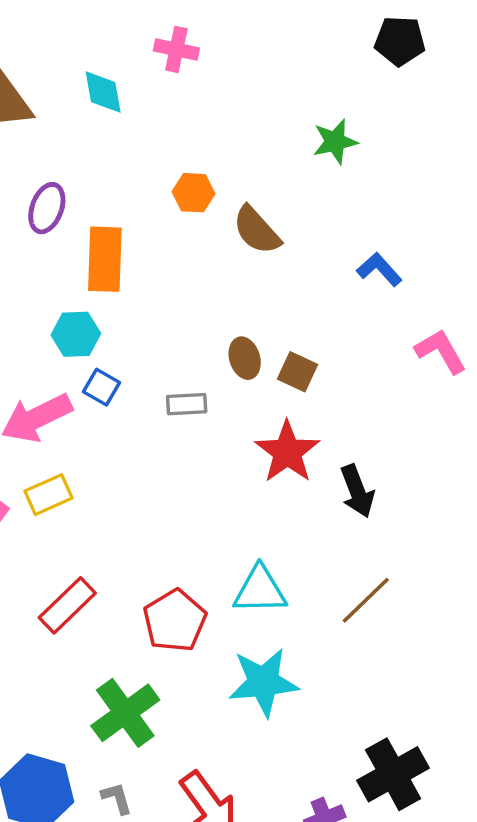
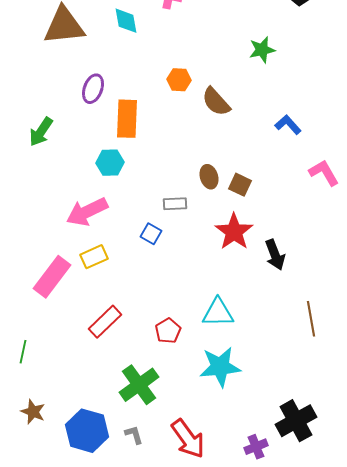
blue square: (101, 387) -> (151, 234), moved
brown line: (366, 600) -> (311, 319), moved, turned -56
red pentagon: (175, 621) -> (168, 331), size x0.7

